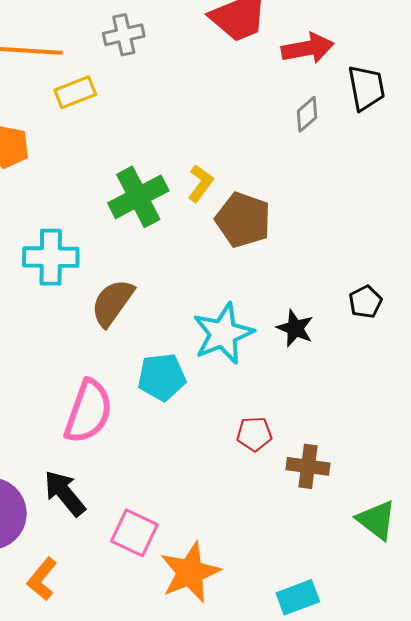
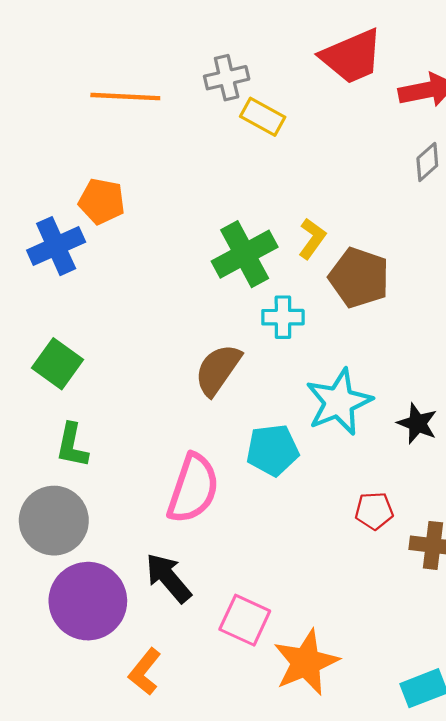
yellow rectangle: (75, 92) -> (263, 117), moved, turned 51
cyan cross: (51, 257) -> (283, 317), moved, size x0.7
black star: (295, 328) -> (417, 423), moved

